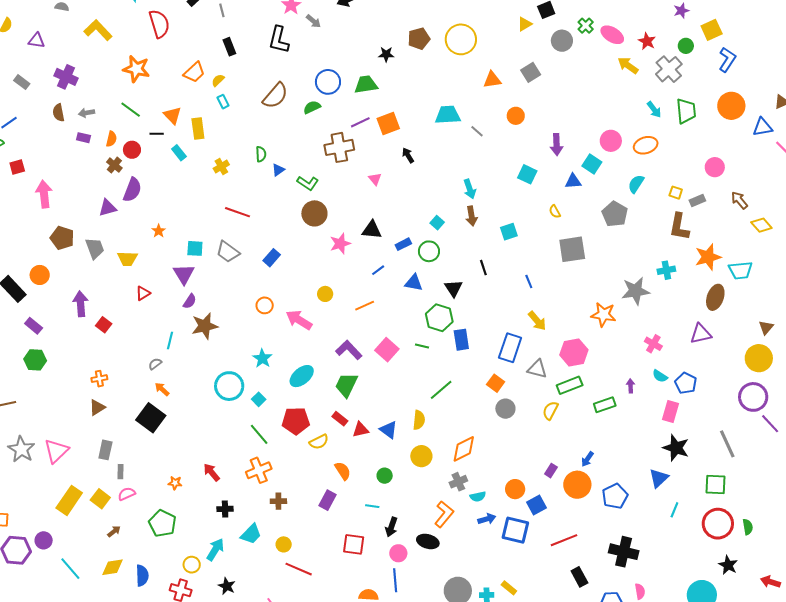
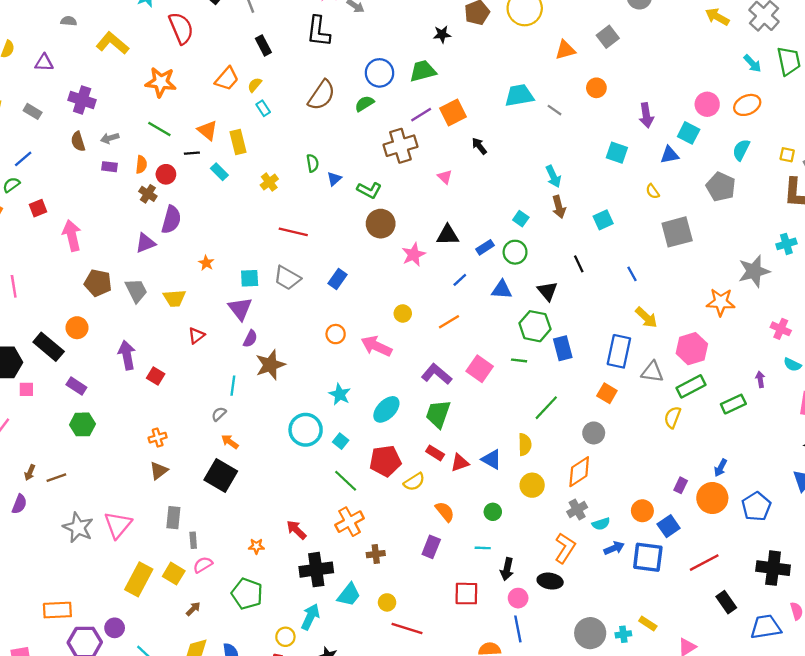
gray circle: (505, 409) -> (594, 433), moved
black cross: (225, 509) -> (316, 570), size x1.8

